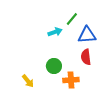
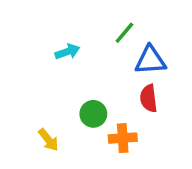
cyan arrow: (55, 32) -> (67, 52), moved

